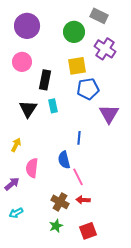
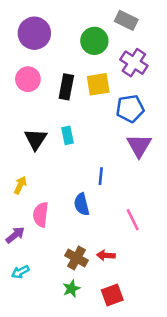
black rectangle: (45, 80) -> (66, 87), moved
blue pentagon: (88, 89) -> (130, 109), moved
pink line: (78, 177) -> (133, 220), moved

